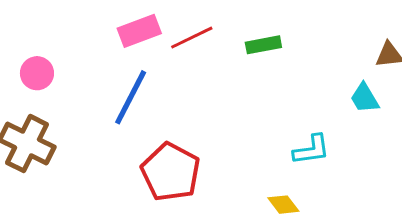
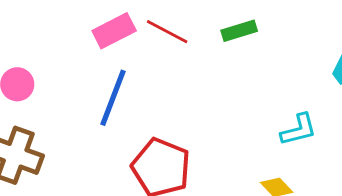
red line: (192, 38) -> (167, 32), turned 60

